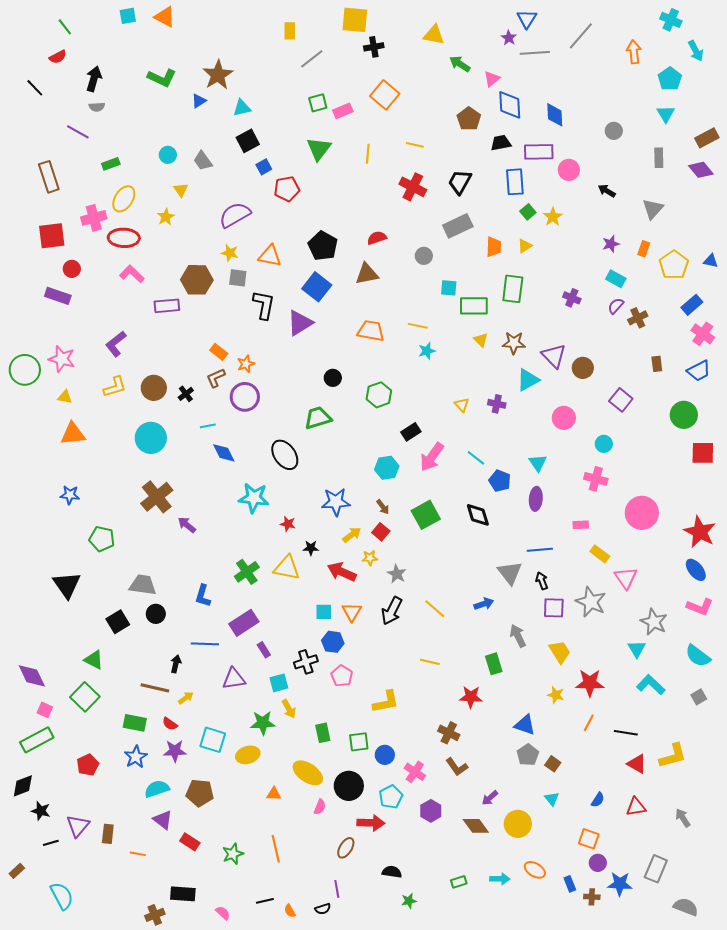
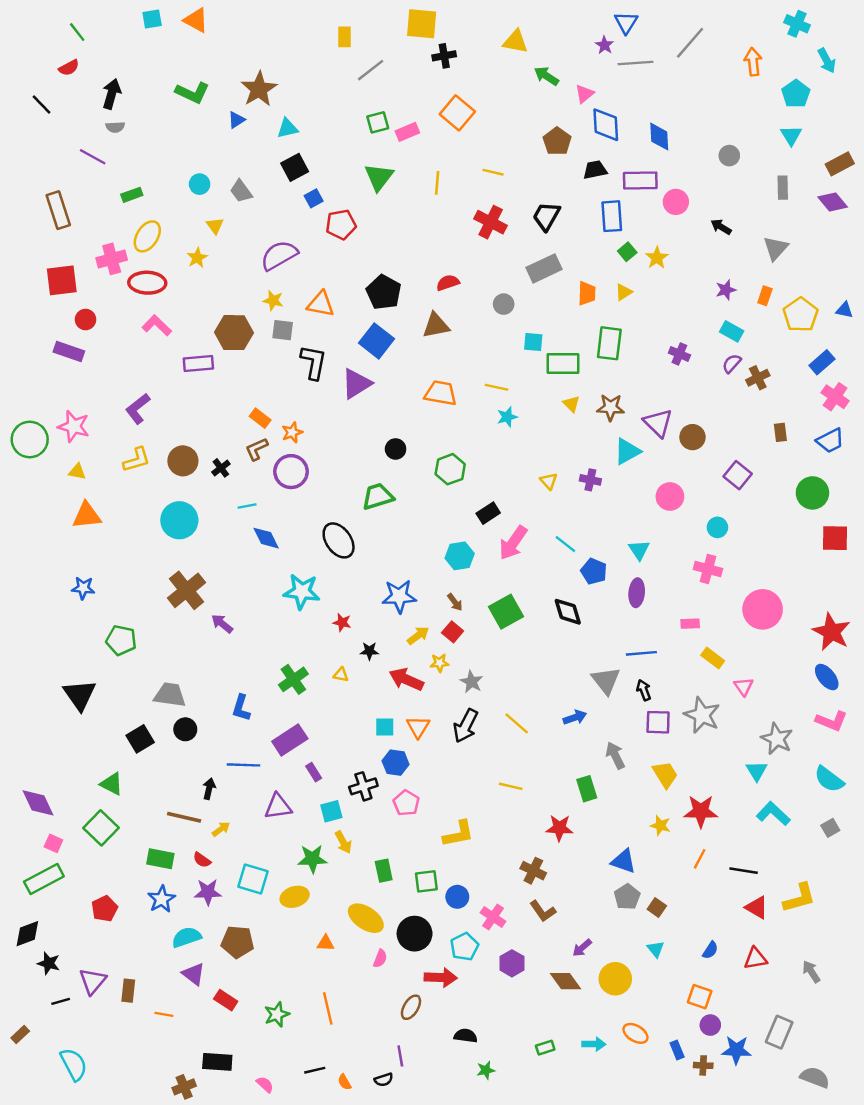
yellow triangle: (287, 568) -> (341, 675), size x0.5
pink triangle: (626, 578) -> (744, 687), size x0.7

